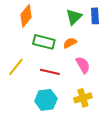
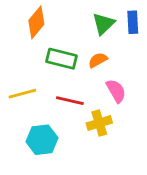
yellow line: (16, 67) -> (22, 94), turned 36
yellow cross: (83, 98) -> (99, 123), moved
cyan hexagon: (46, 100) -> (42, 140), moved

